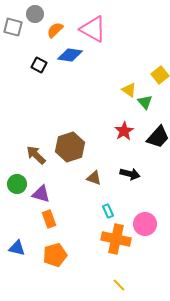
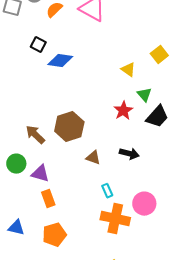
blue diamond: (70, 55) -> (60, 61), moved
green triangle: (145, 102) -> (144, 95), moved

